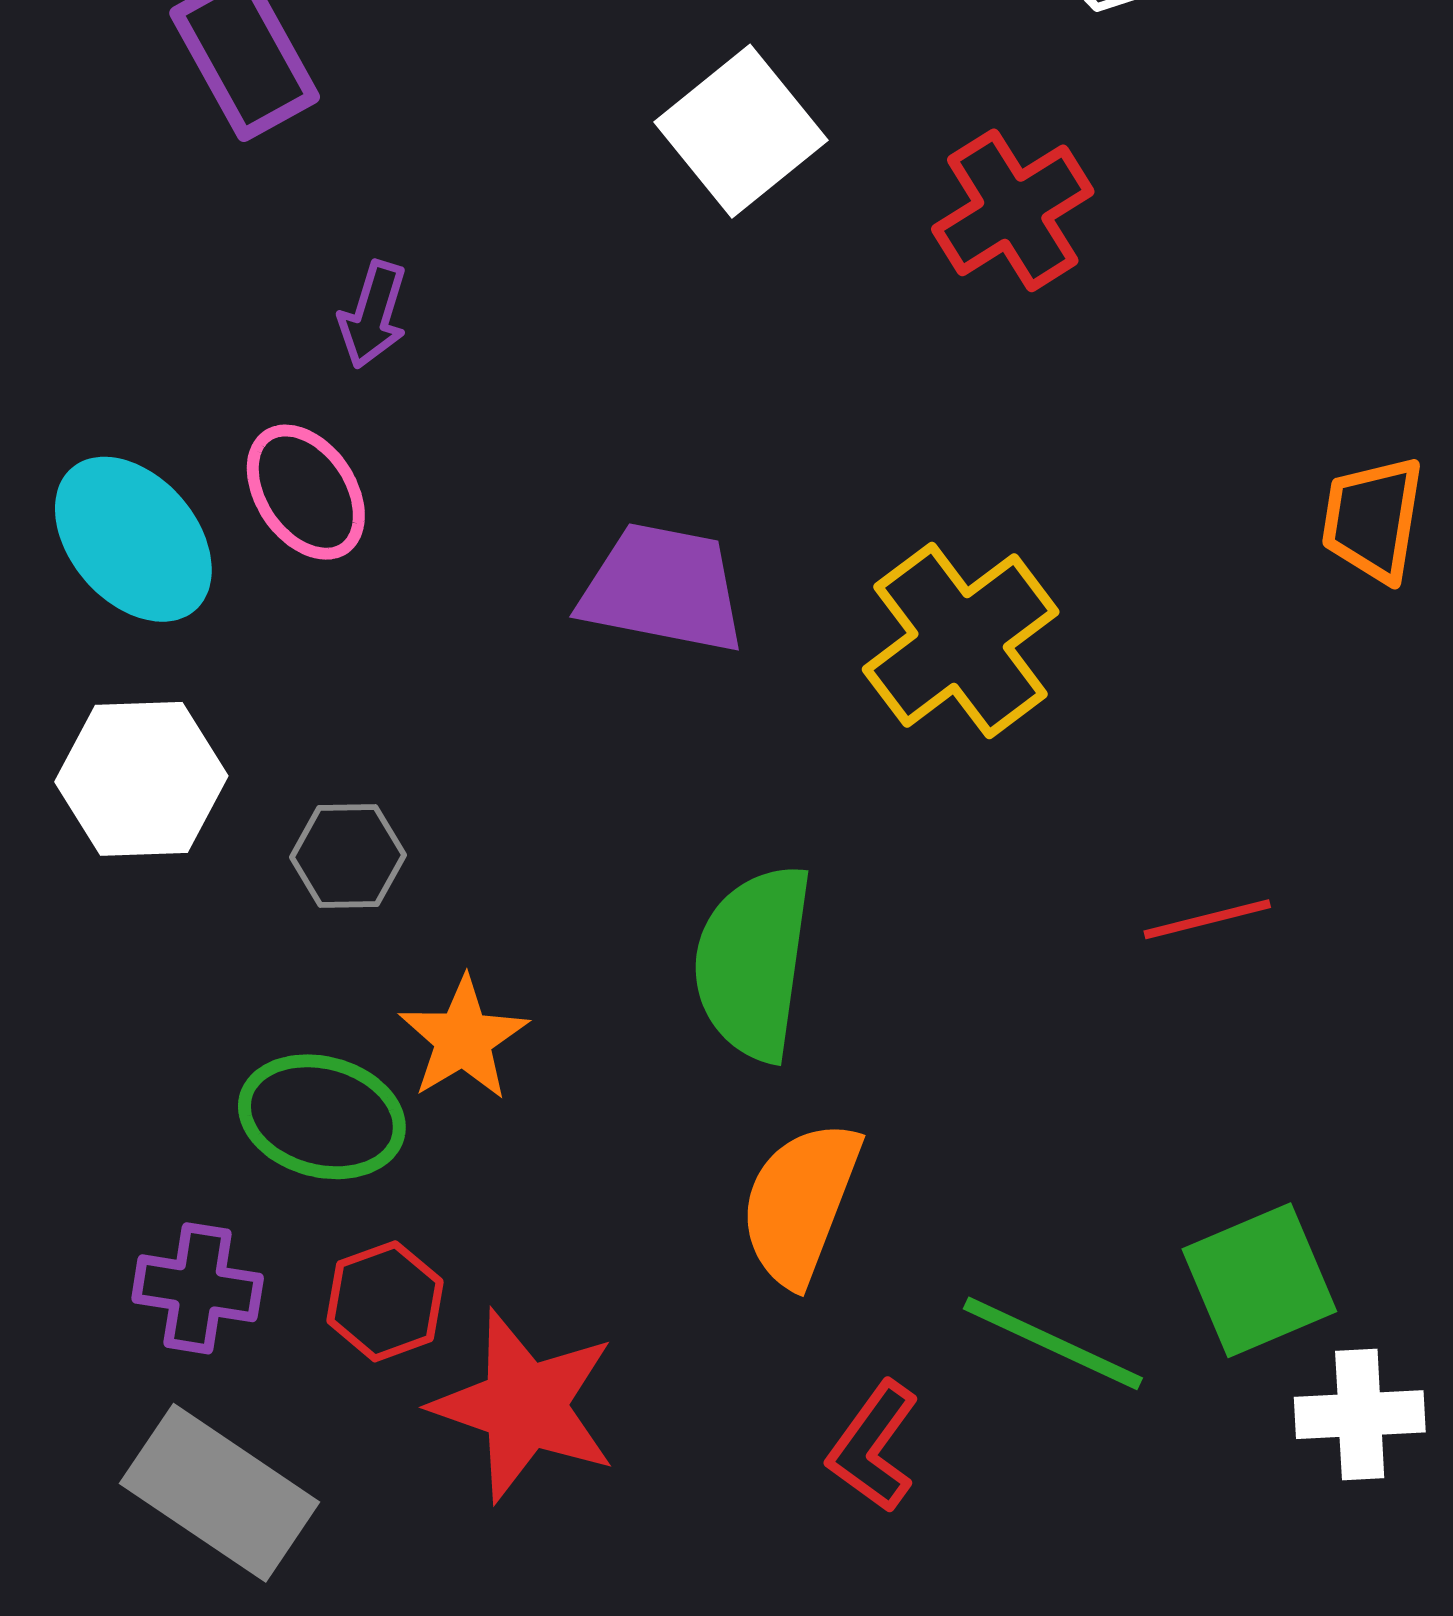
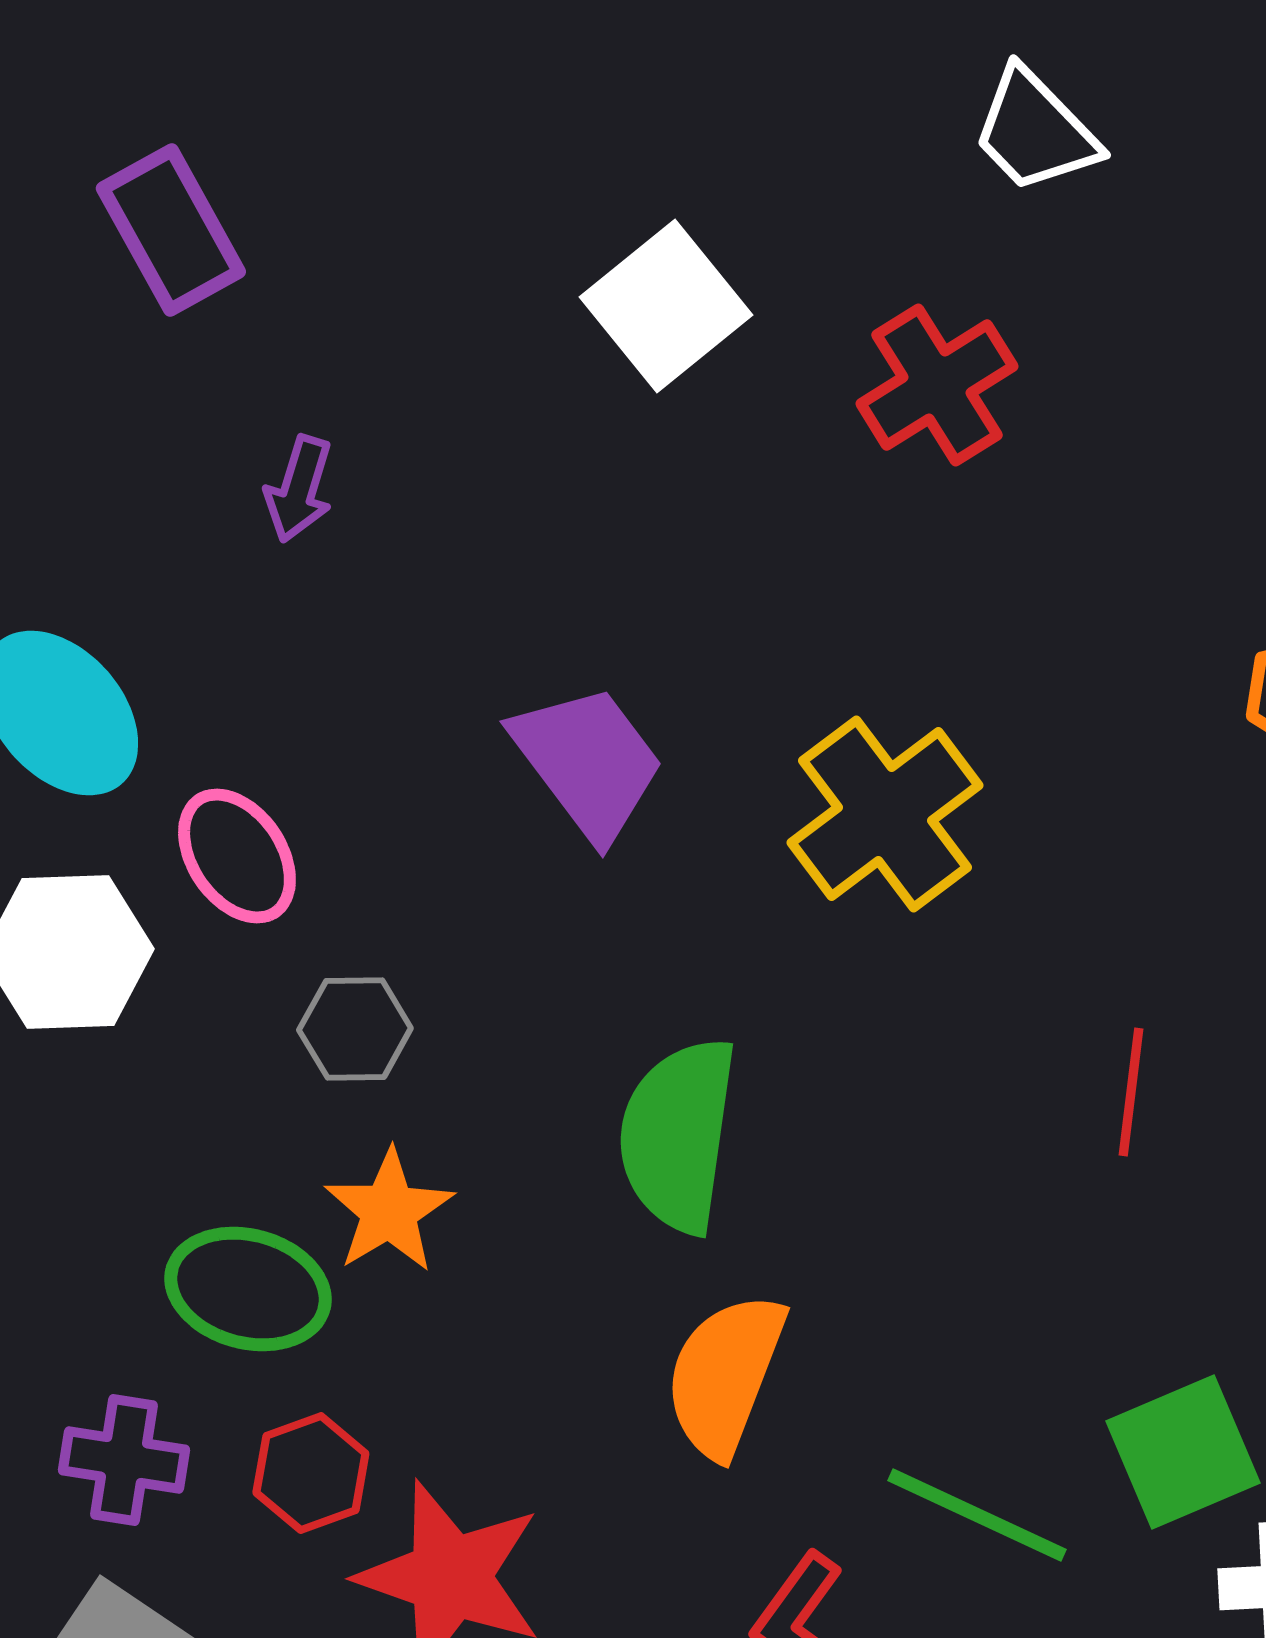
pink ellipse: (306, 492) -> (237, 856), moved
purple trapezoid: (663, 588) -> (588, 762), turned 42
gray hexagon: (348, 856) -> (355, 1029), moved
red line: (1207, 919) -> (1131, 1092), turned -69

